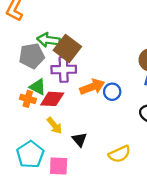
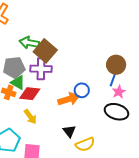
gray pentagon: (32, 56) -> (14, 67), moved
orange arrow: (92, 87) -> (69, 99), moved
black triangle: (79, 140) -> (69, 131), moved

